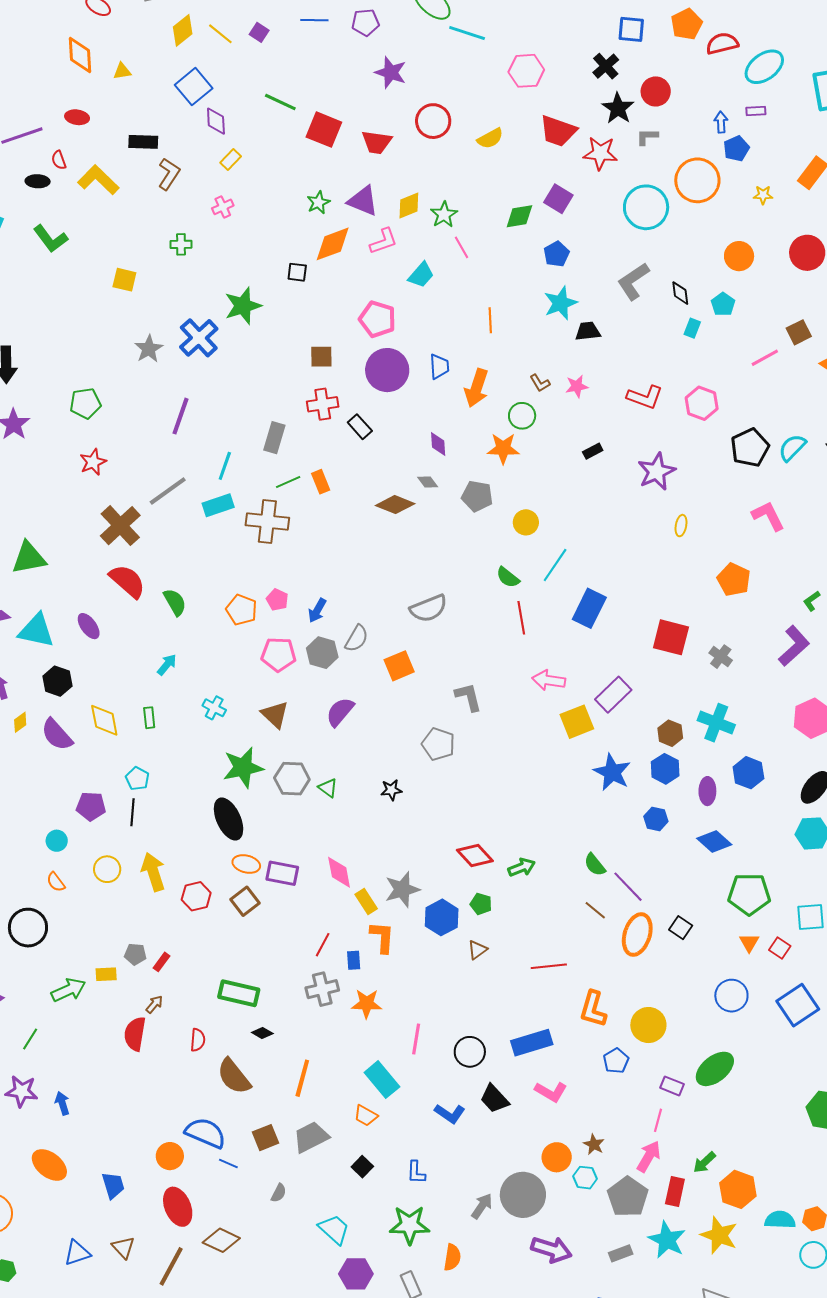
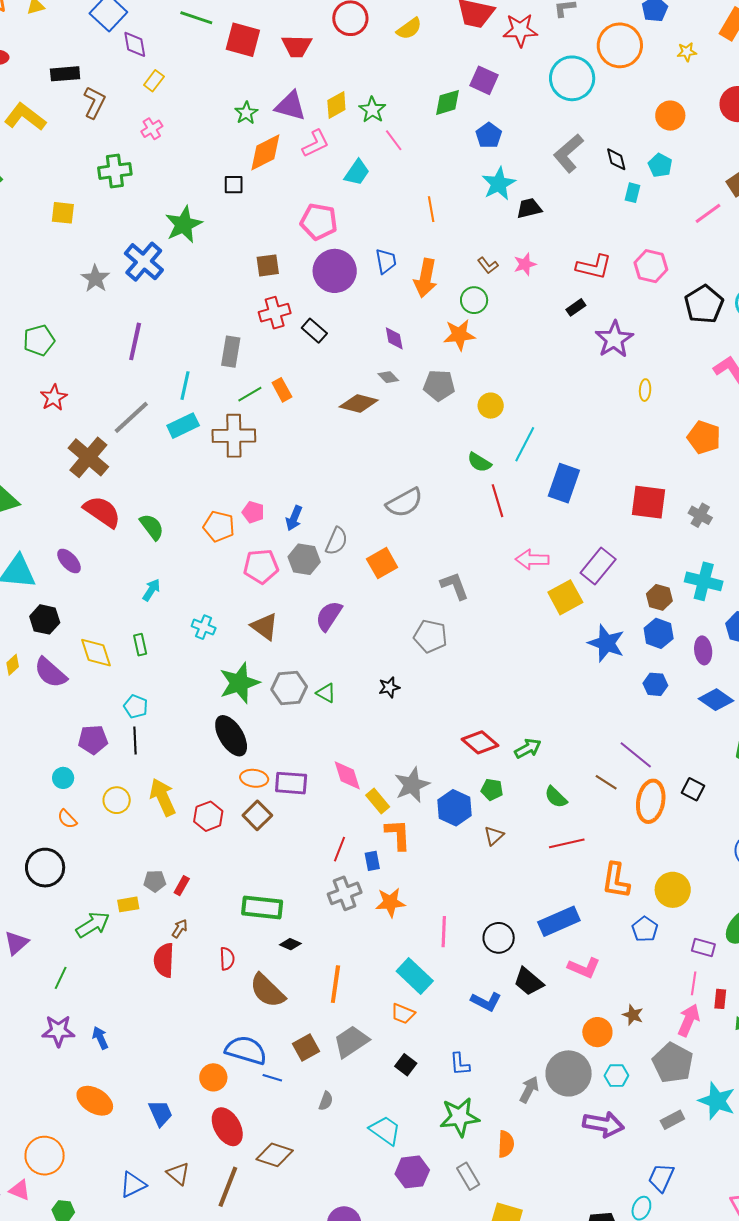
green cross: (181, 244) -> (115, 171), size x1.5
black rectangle: (593, 451) -> (576, 307), moved
green semicircle: (595, 865) -> (556, 797), moved
cyan hexagon: (585, 1178) -> (616, 1076), moved
red rectangle: (675, 1191) -> (720, 999), moved, size x0.7

